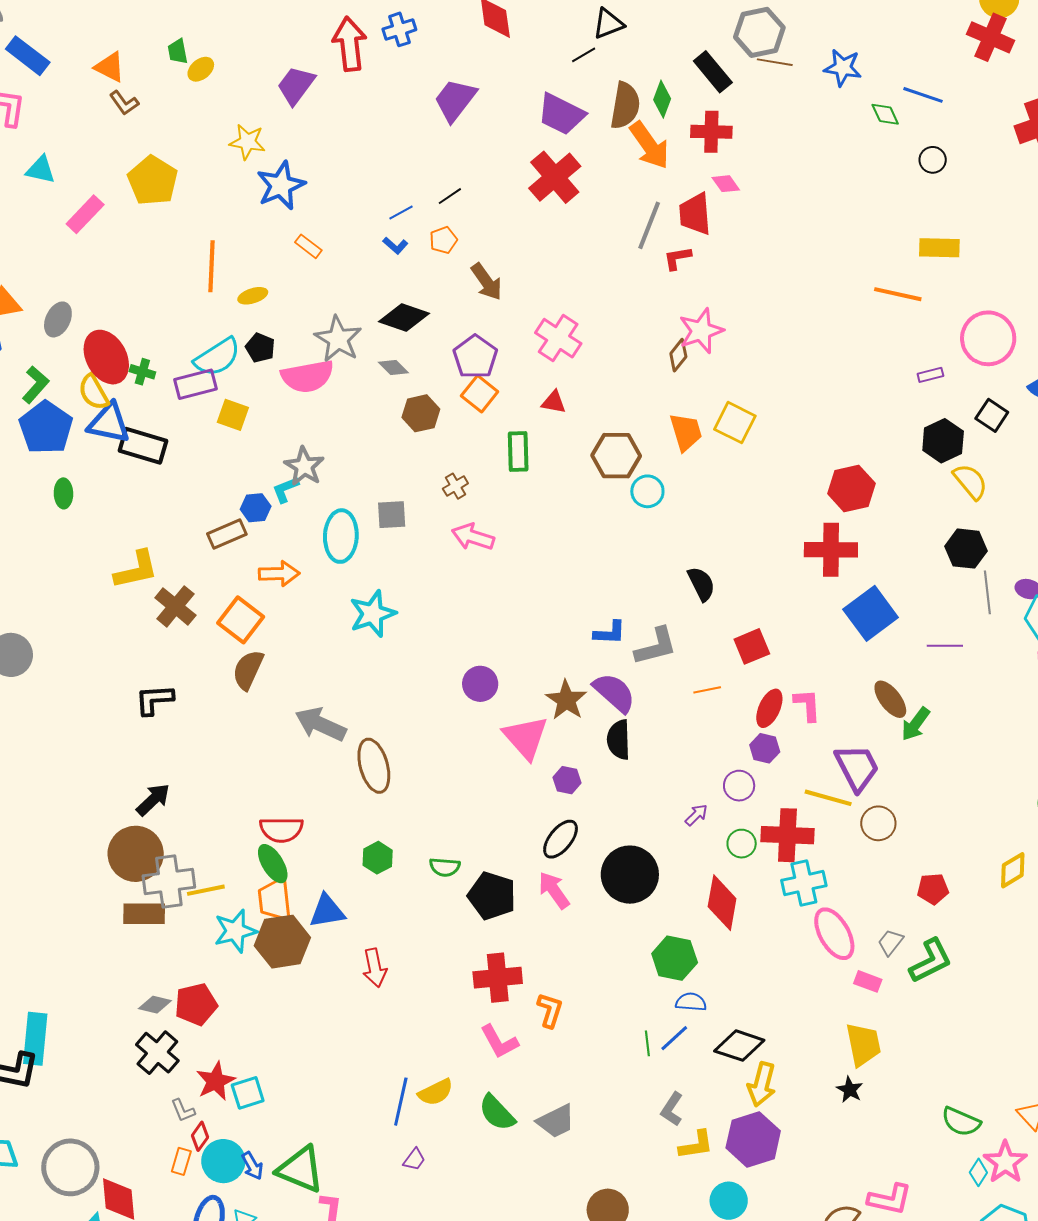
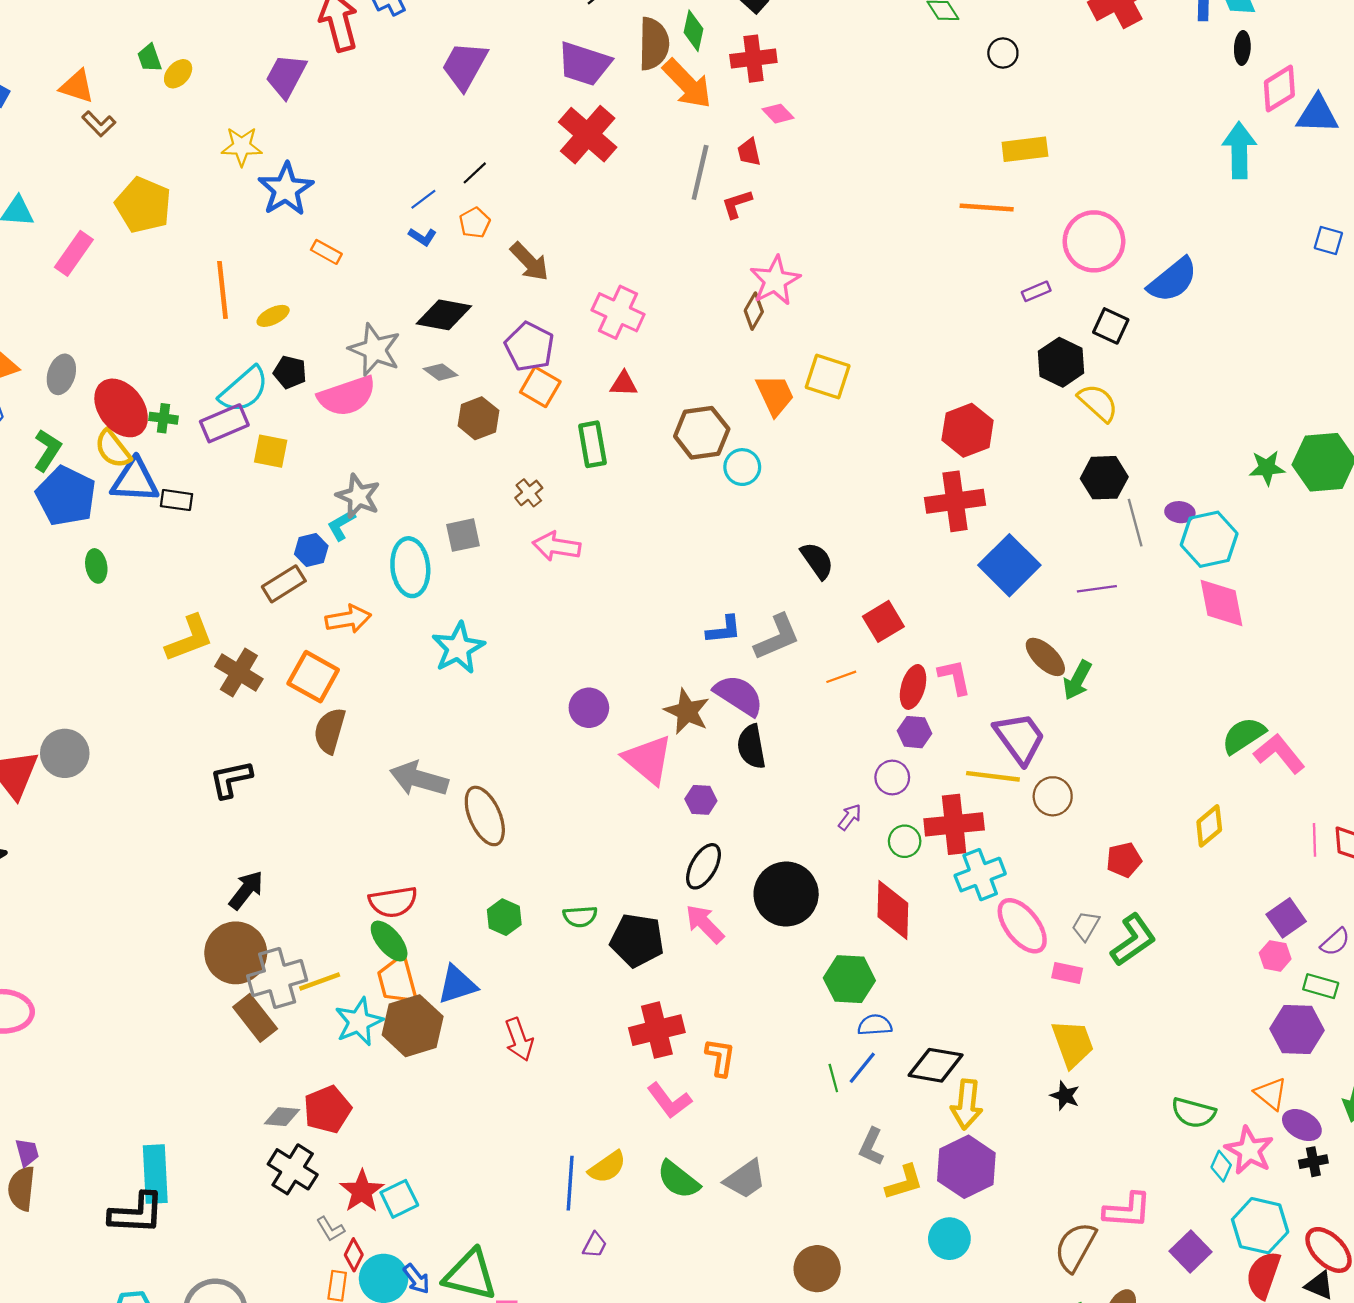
red trapezoid: (695, 214) -> (749, 152), size x0.6
black rectangle: (143, 446) -> (176, 500), size x0.6
brown rectangle: (144, 914) -> (255, 1018), turned 60

